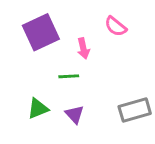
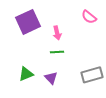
pink semicircle: (116, 26) -> (89, 17), moved
green line: (69, 76) -> (57, 52), moved

